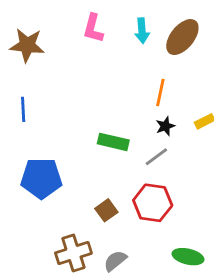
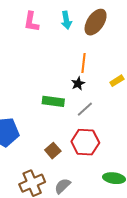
black star: (165, 126) -> (78, 84), moved

